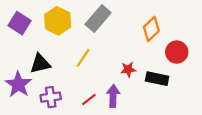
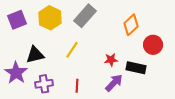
purple square: (19, 23) -> (17, 20), turned 36
purple arrow: (113, 96) -> (114, 83), moved, turned 42
red line: (89, 99) -> (77, 86), turned -48

